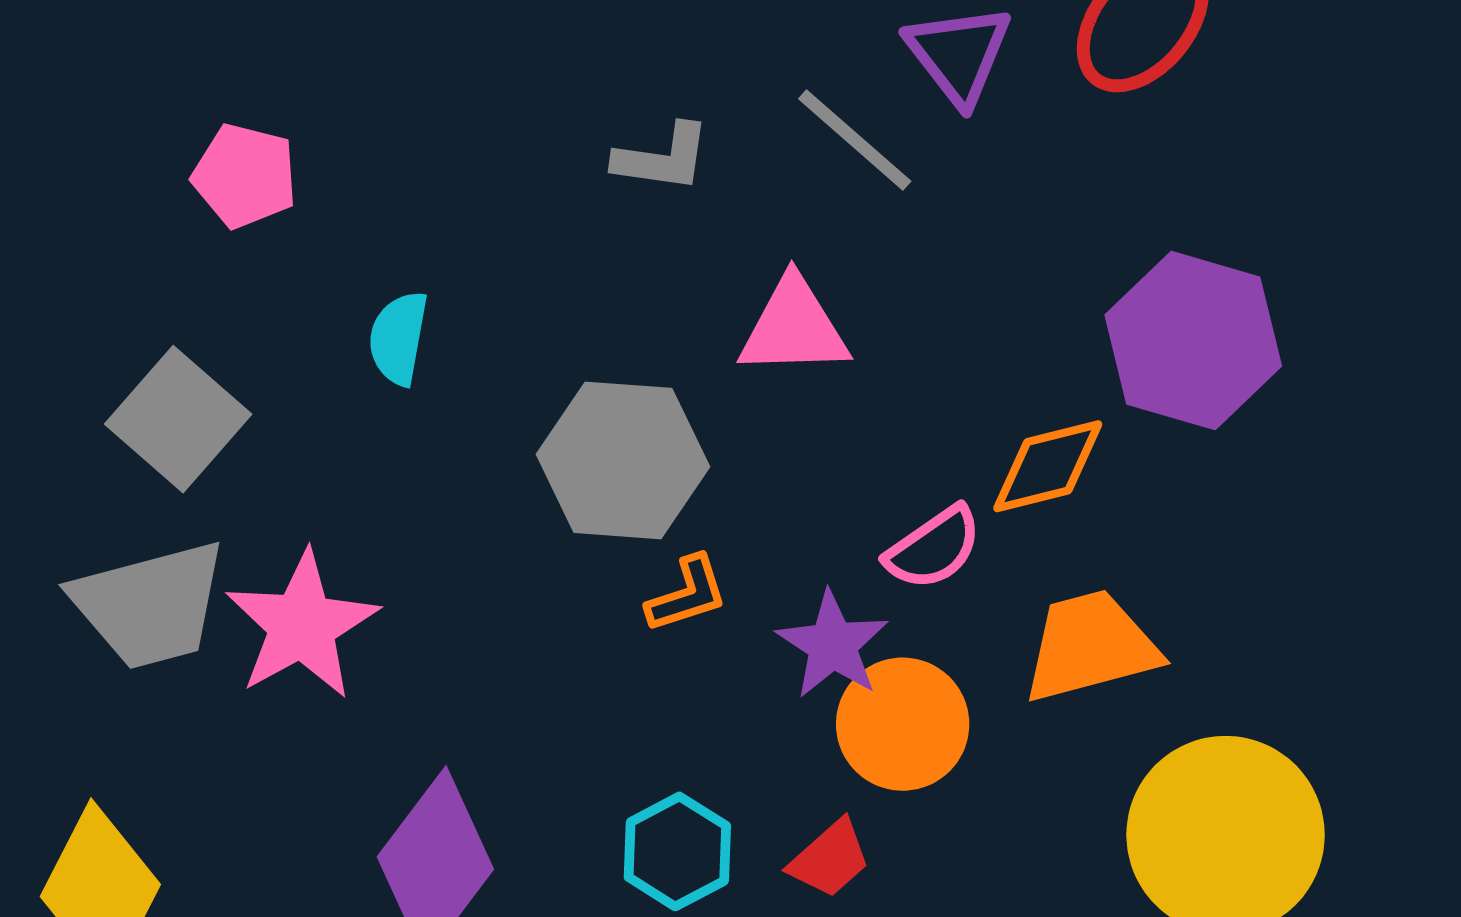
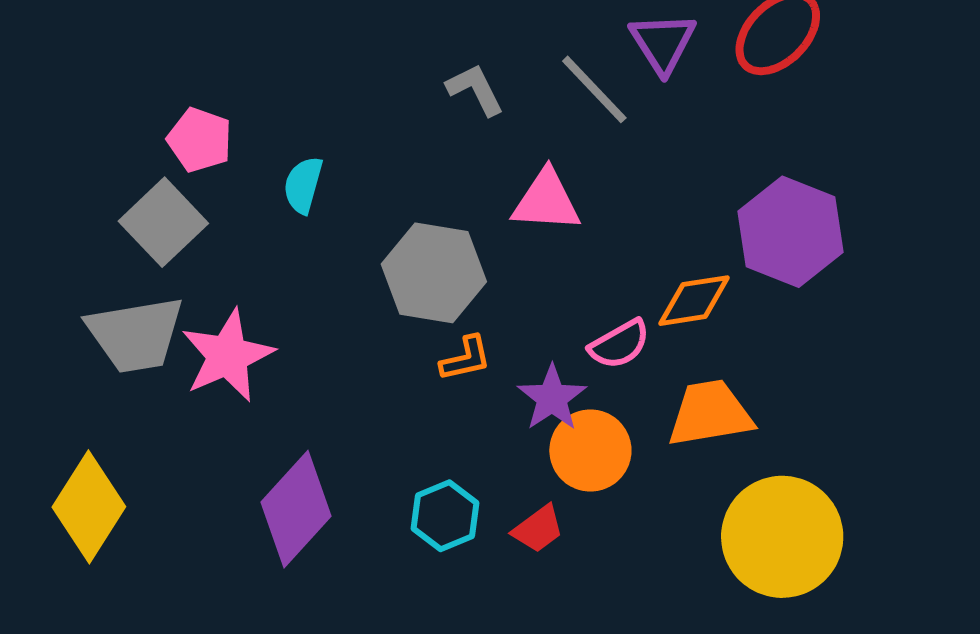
gray L-shape: (662, 158) -> (475, 89), turned -130
pink pentagon: (245, 176) -> (200, 140), moved

